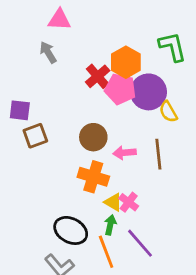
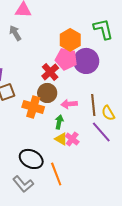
red cross: (98, 76) -> (50, 72), moved
yellow semicircle: (168, 112) -> (108, 113), moved
orange cross: (93, 177) -> (33, 107), moved
green arrow: (110, 225) -> (59, 122), moved
purple line: (140, 243) -> (101, 132), moved

